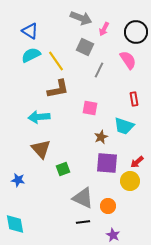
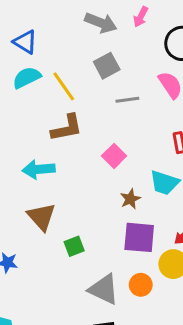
pink arrow: (104, 29) -> (141, 17), moved
gray square: (85, 47) -> (107, 66), turned 36
gray line: (99, 70) -> (127, 100), turned 56
pink square: (90, 108) -> (114, 156), turned 35
orange circle: (108, 206) -> (141, 285), moved

